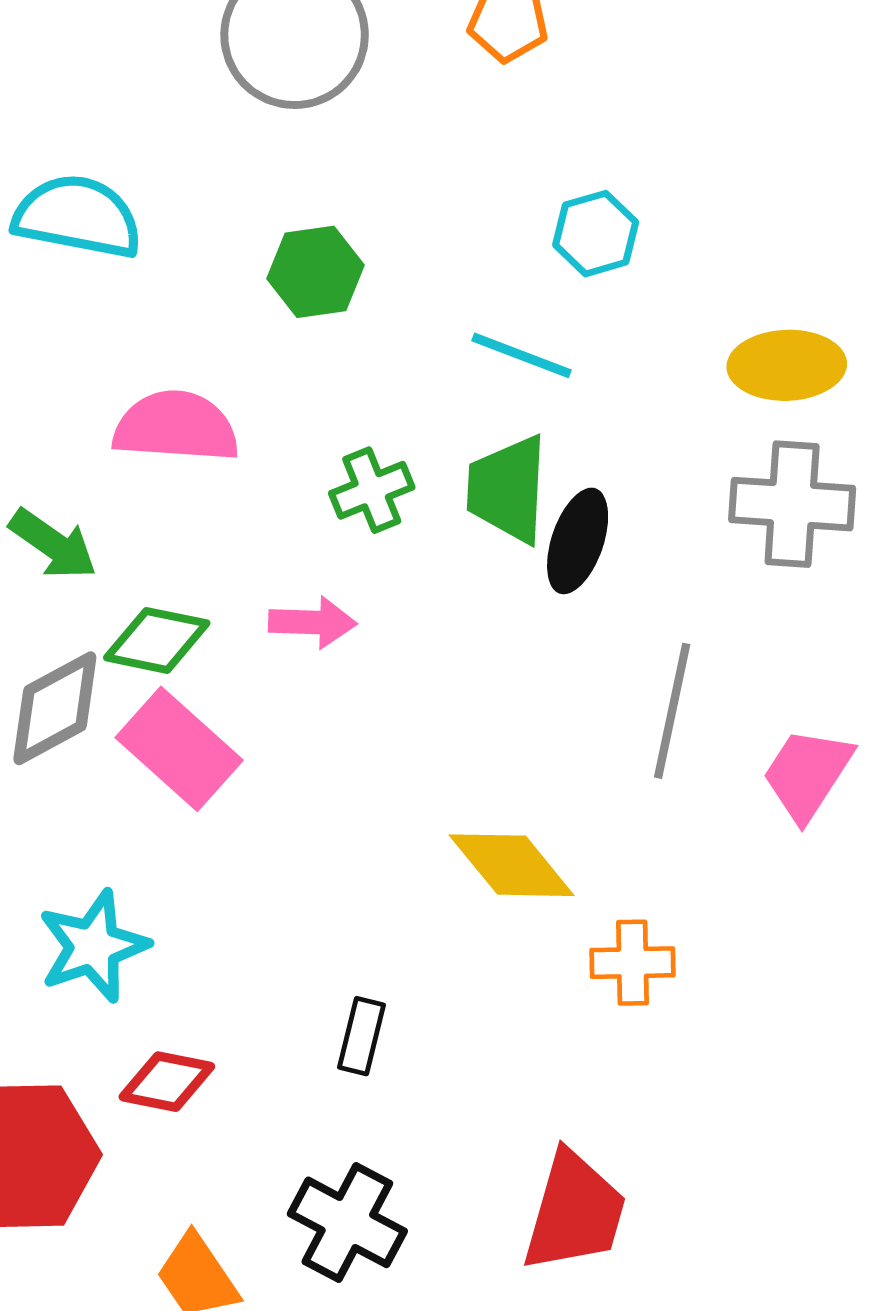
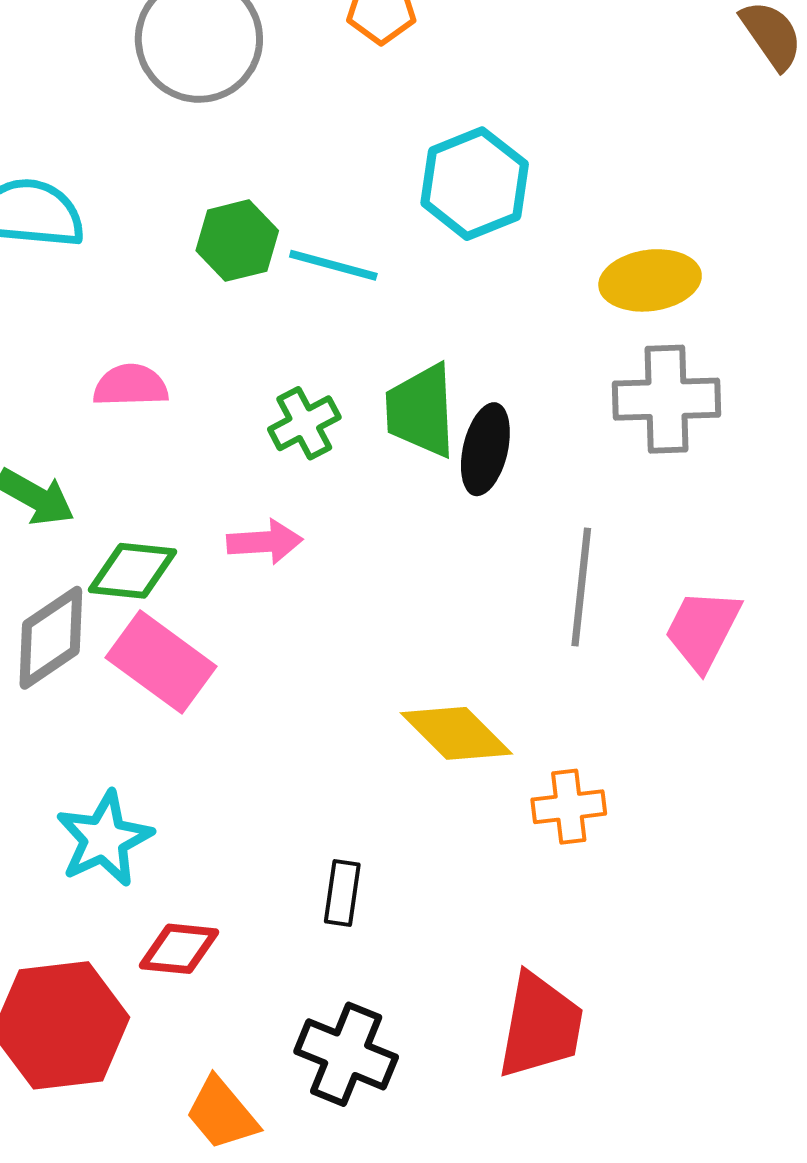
cyan hexagon: (596, 234) -> (475, 184), size x1.5
cyan line: (521, 355) -> (333, 265), moved
pink semicircle: (176, 427) -> (131, 386), size x0.7

